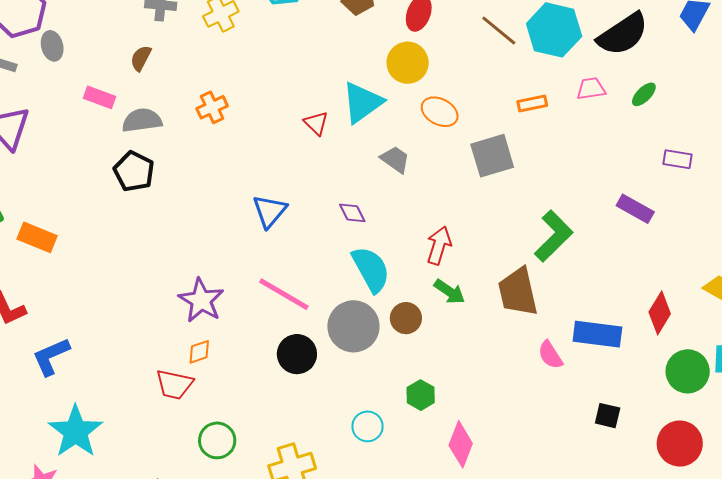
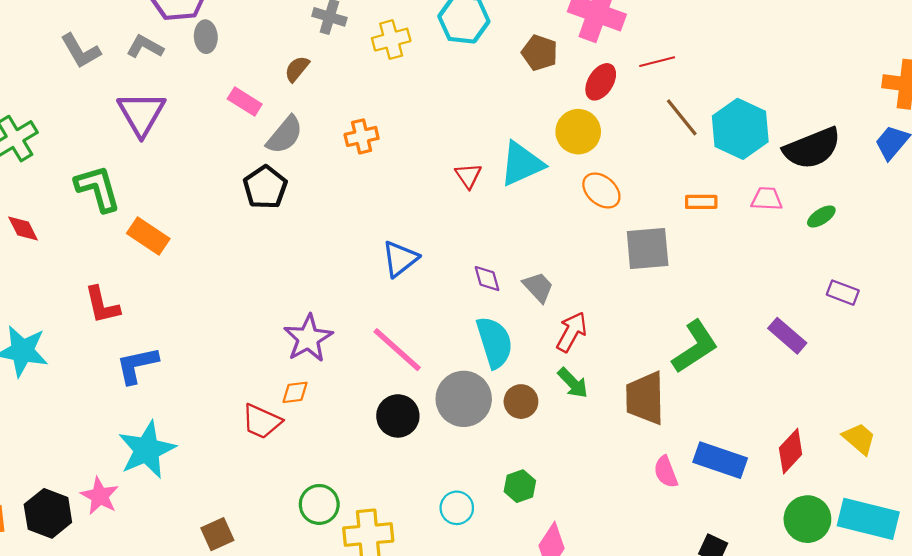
gray semicircle: (142, 120) -> (285, 135), turned 126
gray trapezoid: (395, 159) -> (538, 287), moved
green circle: (217, 440) -> (319, 504), moved

